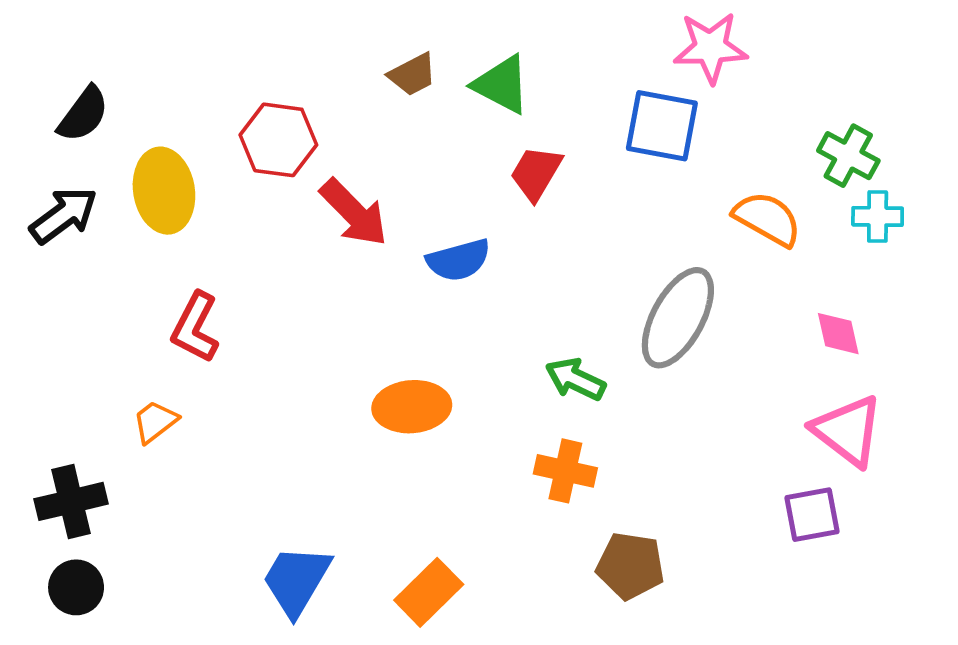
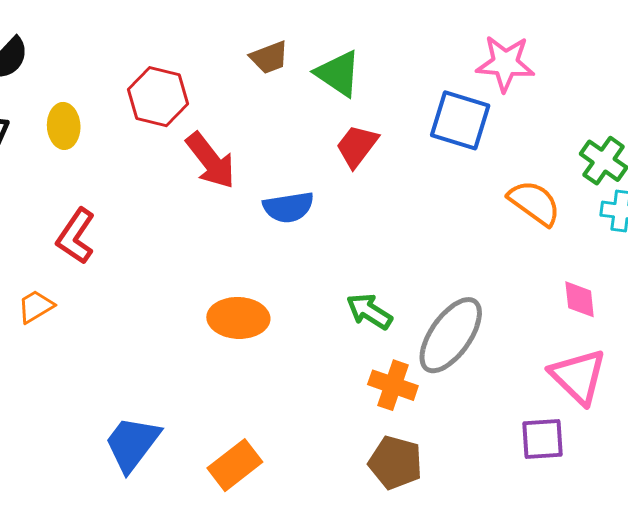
yellow ellipse: (164, 191) -> (64, 126), size x0.7
gray ellipse: (678, 318) -> (451, 335), moved
orange cross: (565, 471) -> (393, 385), moved

